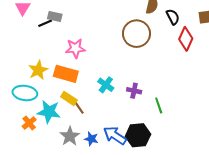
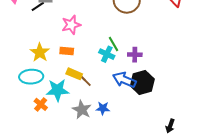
orange rectangle: (66, 74) -> (67, 51), size x0.6
green line: (159, 105) -> (114, 44), moved
black hexagon: (138, 135) -> (142, 82), moved
blue arrow: (115, 136) -> (124, 80), moved

